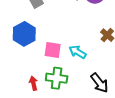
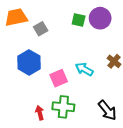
pink square: (53, 50) -> (59, 78), turned -30
cyan arrow: (78, 52) -> (84, 69), moved

